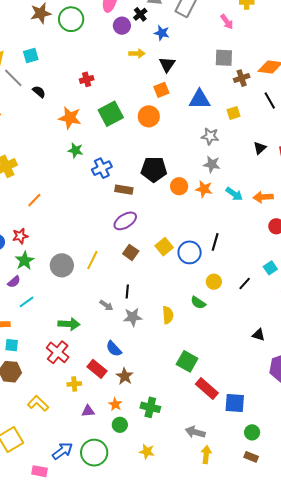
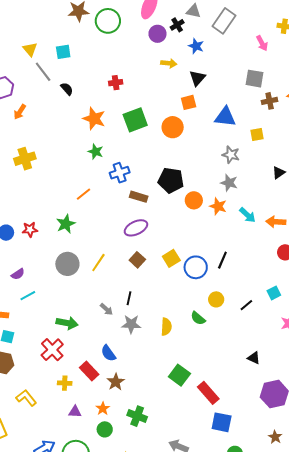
orange line: (34, 200) -> (83, 194), moved
green star: (25, 261) -> (66, 224), moved
red rectangle: (207, 388) -> (208, 393), moved

